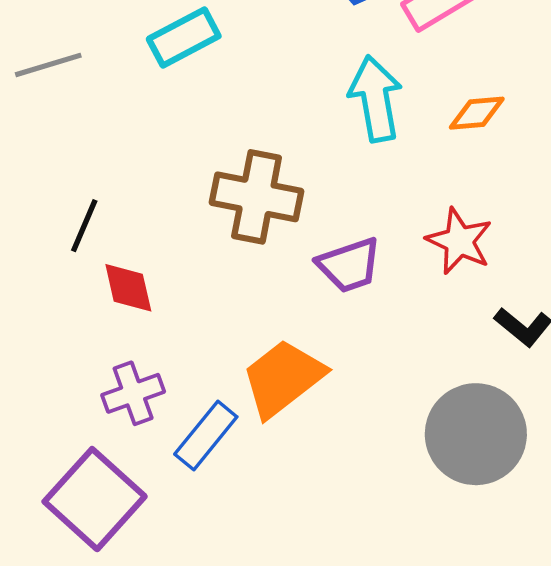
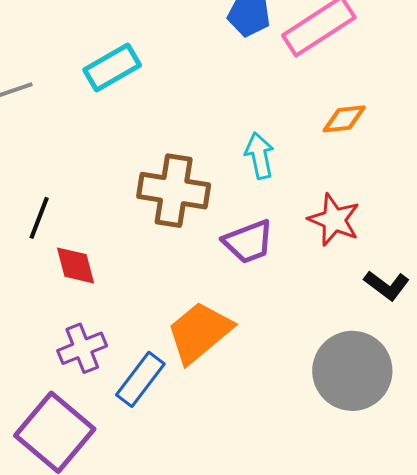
cyan arrow: (376, 99) -> (259, 156), moved, size x0.7

